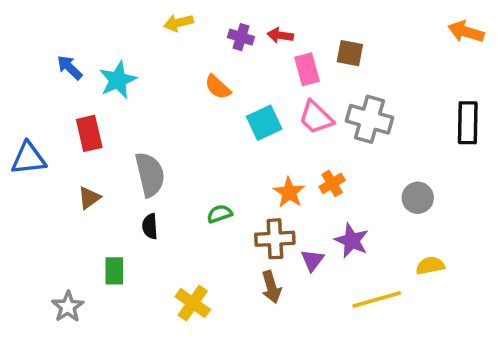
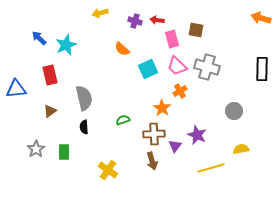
orange cross: (332, 183) -> (180, 91), moved
gray star: (68, 307) -> (36, 149), moved

